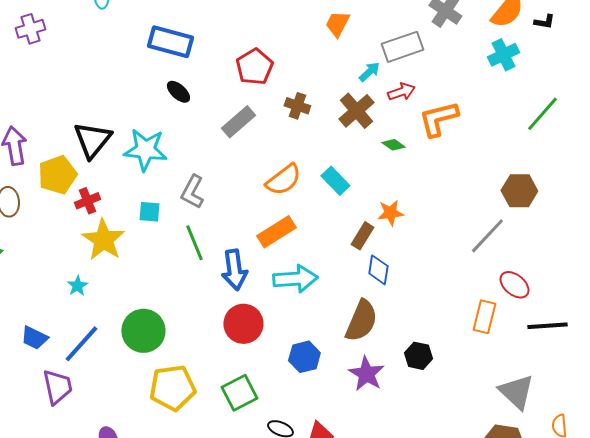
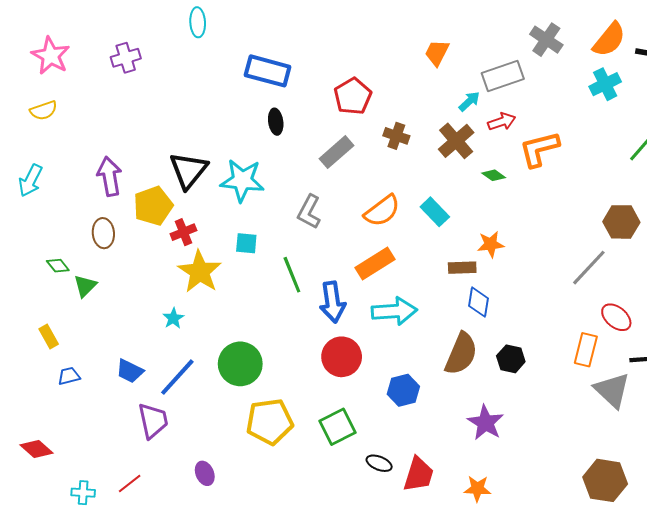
black ellipse: (178, 92) -> (276, 122), turned 40
gray L-shape: (192, 192) -> (309, 212), moved
brown rectangle: (362, 236) -> (462, 268), turned 56
black hexagon: (418, 356) -> (511, 359), moved
purple star: (366, 374) -> (486, 423), moved
gray triangle: (516, 392) -> (612, 390), moved

